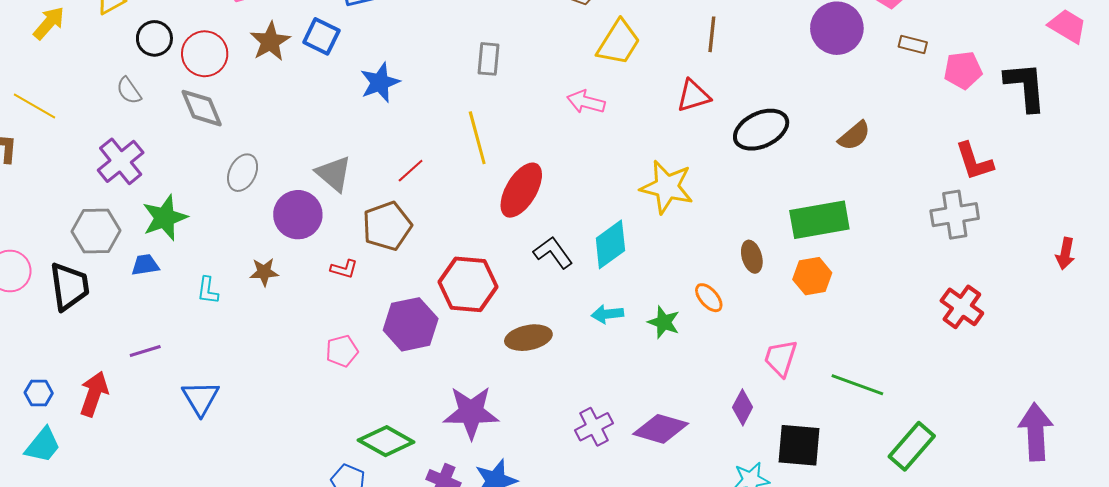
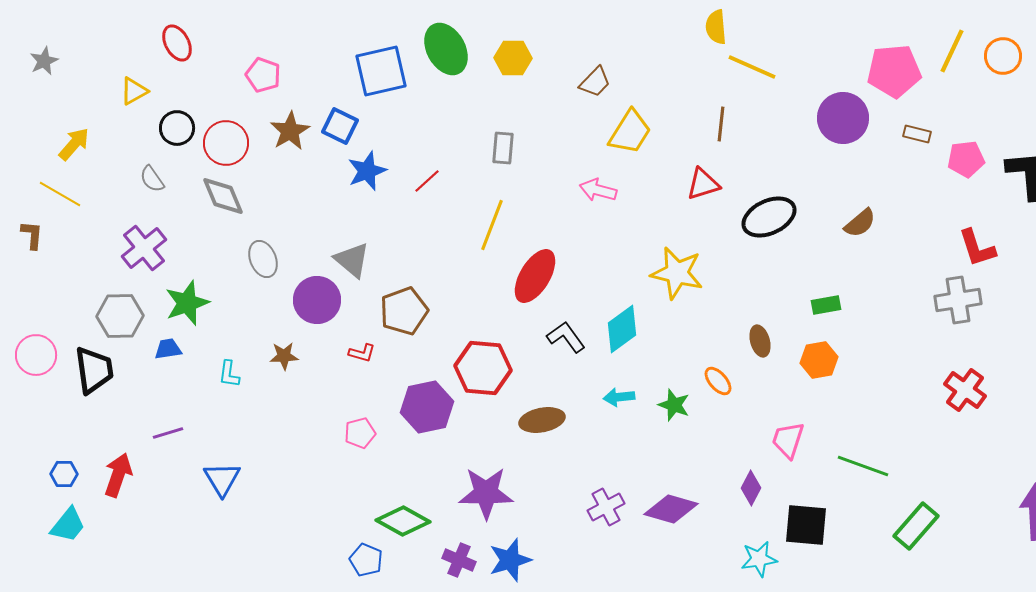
yellow arrow: (49, 23) -> (74, 144), moved
blue star: (380, 82) -> (367, 171), moved
yellow line: (477, 138) -> (492, 225), turned 36
red line: (411, 171) -> (427, 181), moved
gray ellipse: (243, 173) -> (263, 259), turned -48
green rectangle: (819, 220) -> (826, 305), size x0.5

